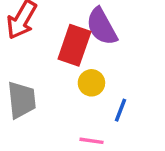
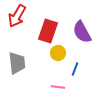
purple semicircle: (102, 27) -> (82, 32), moved

